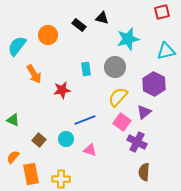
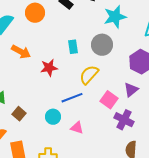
orange arrow: (34, 74) -> (21, 52), turned -30
yellow semicircle: (118, 97) -> (89, 75), moved
brown square: (39, 140) -> (19, 114), moved

